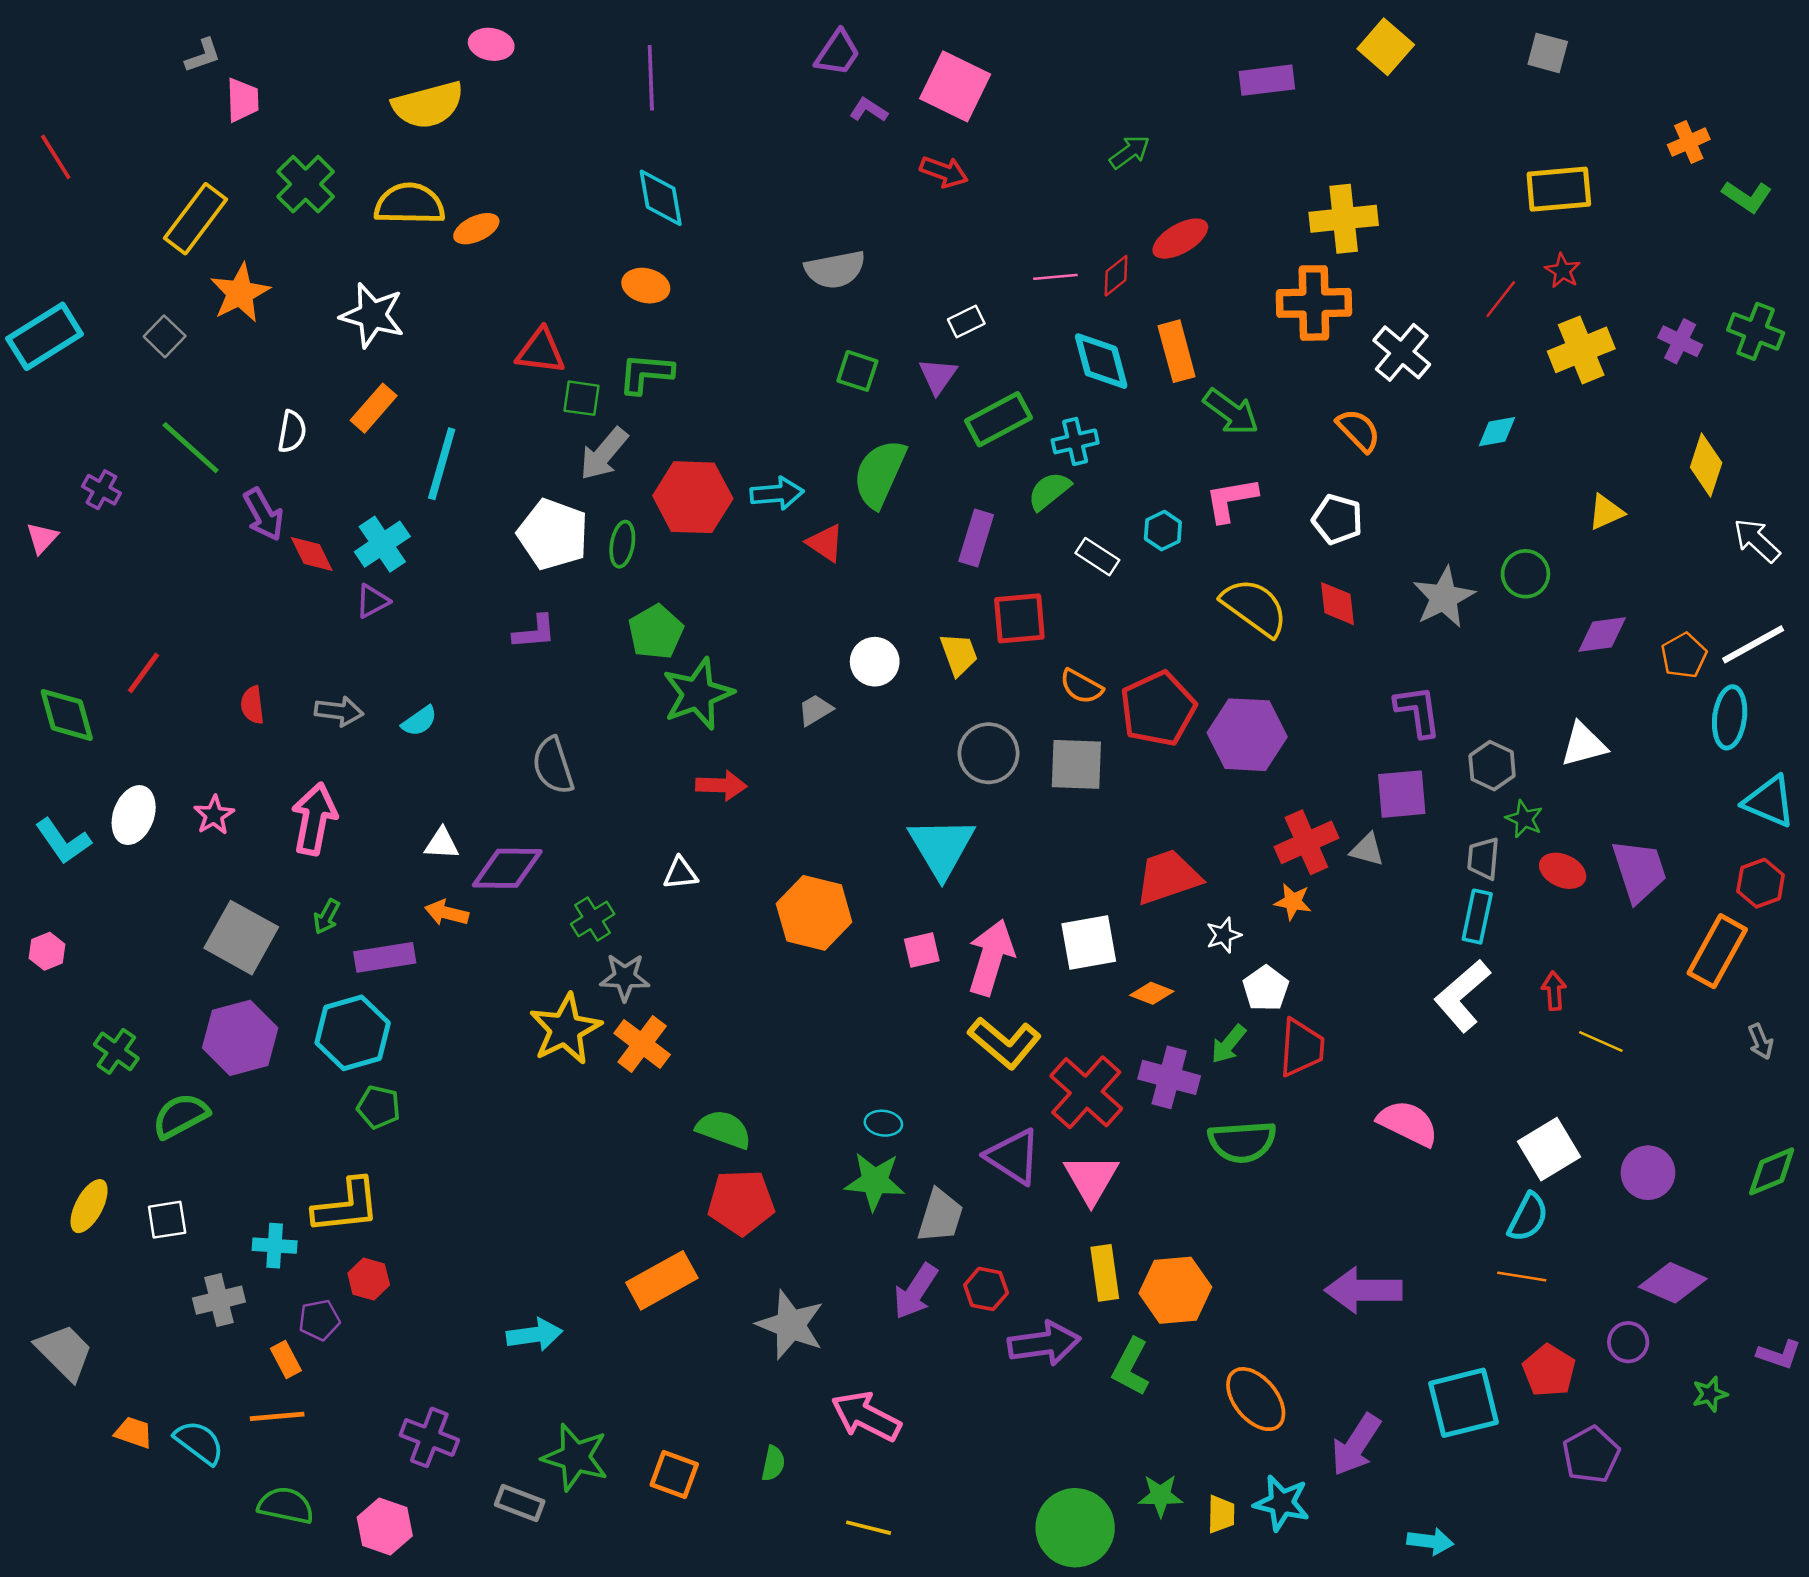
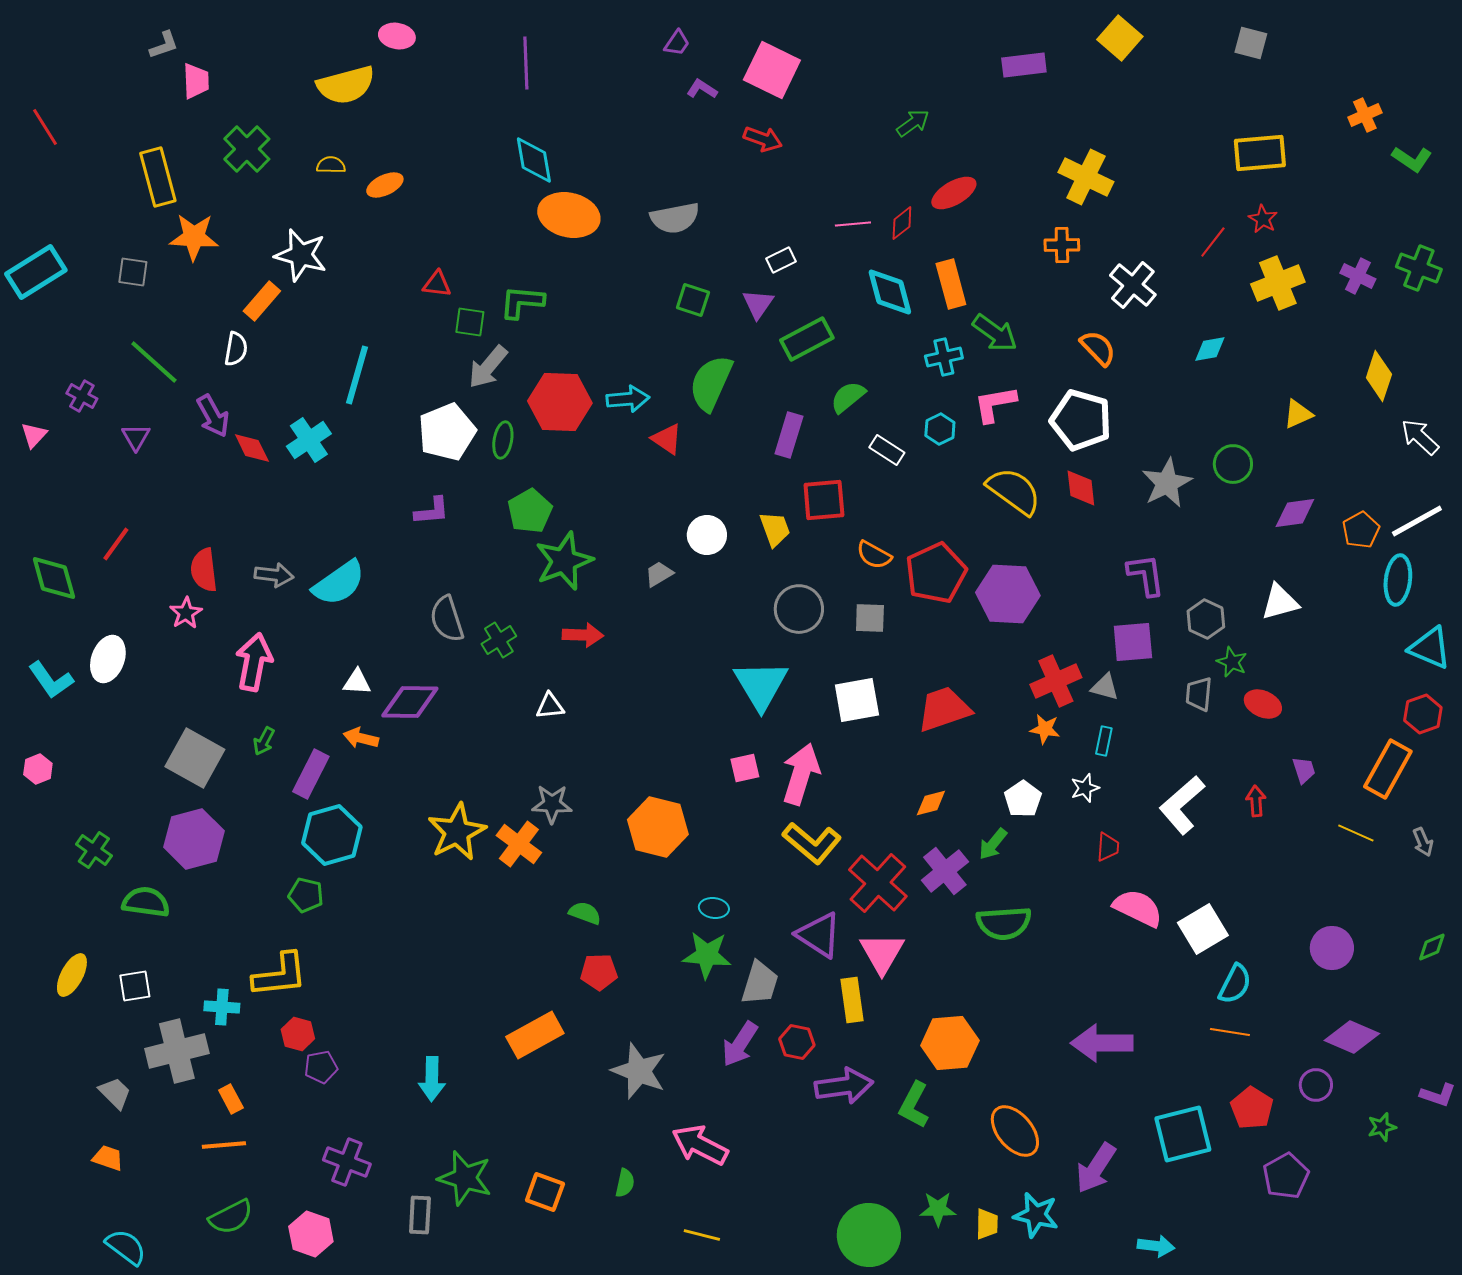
purple trapezoid: (838, 53) -> (677, 43), size x0.7
yellow semicircle: (410, 204) -> (331, 165), size x0.5
yellow rectangle: (195, 219) -> (158, 177), turned -52
yellow cross: (1344, 219) -> (1086, 177), turned 32
orange ellipse: (646, 286) -> (569, 215), moved, size x1.6
orange star: (240, 293) -> (194, 237), turned 30
orange cross: (1314, 303) -> (1062, 245), size x0.6
gray square: (165, 336) -> (133, 272), turned -36
red triangle: (541, 351) -> (437, 284), size x0.7
orange rectangle: (374, 408) -> (262, 301), moved
cyan cross: (1075, 441) -> (944, 357), moved
white pentagon: (1337, 519) -> (1081, 420), size x1.5
white pentagon: (553, 534) -> (447, 432), turned 30
purple triangle: (372, 601) -> (136, 437), moved, turned -32
red semicircle: (252, 705) -> (204, 570), size x1.4
cyan semicircle: (419, 721) -> (339, 583), size x1.8
gray square: (1076, 764) -> (870, 618), size x0.7
pink star: (214, 815) -> (186, 613), moved
purple trapezoid: (1639, 871) -> (1304, 770), moved, size x0.5
orange hexagon: (814, 913) -> (658, 827), moved
cyan rectangle: (1477, 917) -> (1104, 741), moved, size x0.7
green cross: (593, 919) -> (499, 640), moved
white star: (1224, 935) -> (1085, 788), moved
white square: (1089, 943) -> (857, 700), moved
purple rectangle: (385, 957) -> (311, 774), turned -54
gray star: (625, 977) -> (552, 804), moved
orange diamond: (1152, 993) -> (931, 803), turned -36
cyan hexagon: (353, 1033) -> (332, 835), moved
yellow line: (1601, 1042) -> (1356, 833), moved
red trapezoid: (1302, 1048) -> (1108, 847), moved, size x0.6
purple cross: (1169, 1077) -> (945, 871), turned 36
green semicircle: (181, 1116) -> (146, 902), turned 36
green semicircle: (724, 1129) -> (585, 913), size x0.7
white square: (1549, 1149) -> (1203, 929), moved
green diamond: (1772, 1171) -> (1432, 947), size x0.7
red pentagon: (741, 1202) -> (599, 972), size x0.7
yellow rectangle: (1105, 1273) -> (852, 1000), moved
gray cross: (219, 1300) -> (177, 1051), size x1.5
purple pentagon: (319, 1320) -> (321, 1067), moved
cyan arrow: (534, 1335) -> (432, 1079), turned 99
gray trapezoid: (64, 1352) -> (115, 1093), moved, size x0.7
cyan semicircle: (199, 1442) -> (126, 1247), moved
gray rectangle: (520, 1503) -> (420, 1215), turned 72
green semicircle: (286, 1505) -> (231, 1217), turned 141

